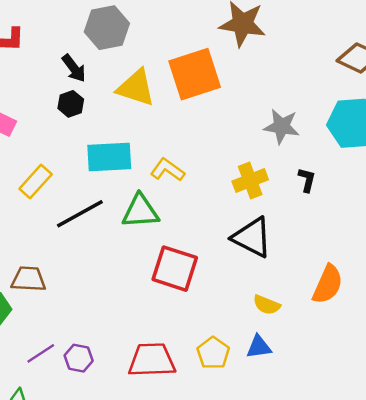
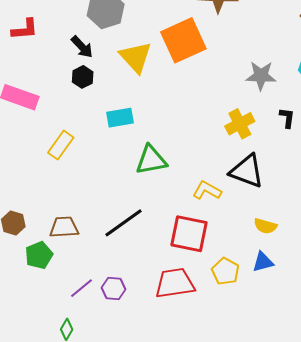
yellow triangle: (136, 88) -> (136, 57), turned 36
cyan rectangle: (109, 157) -> (120, 118), size x0.7
yellow L-shape: (168, 170) -> (207, 190), moved
black line: (80, 214) -> (123, 223), moved
red square: (175, 269) -> (189, 234), moved

